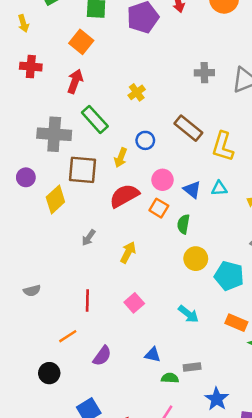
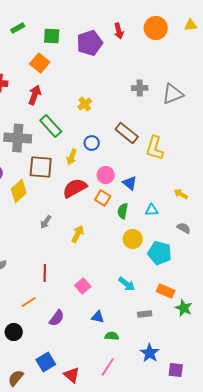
cyan triangle: (219, 188) -> (152, 210), moved
pink square: (134, 303) -> (83, 286), moved
gray rectangle: (192, 367) -> (145, 314), moved

